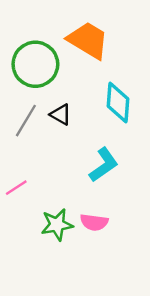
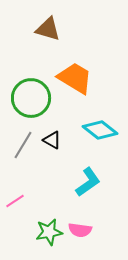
cyan diamond: (118, 103) -> (100, 130), turned -56

